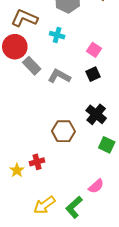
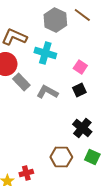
cyan cross: (57, 35) -> (45, 53), size x1.5
brown hexagon: (63, 131) -> (61, 157), moved

